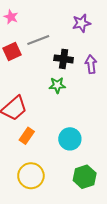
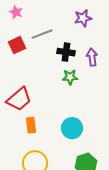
green star: (57, 85) -> (70, 77), moved
orange rectangle: (27, 136) -> (31, 125), turned -42

